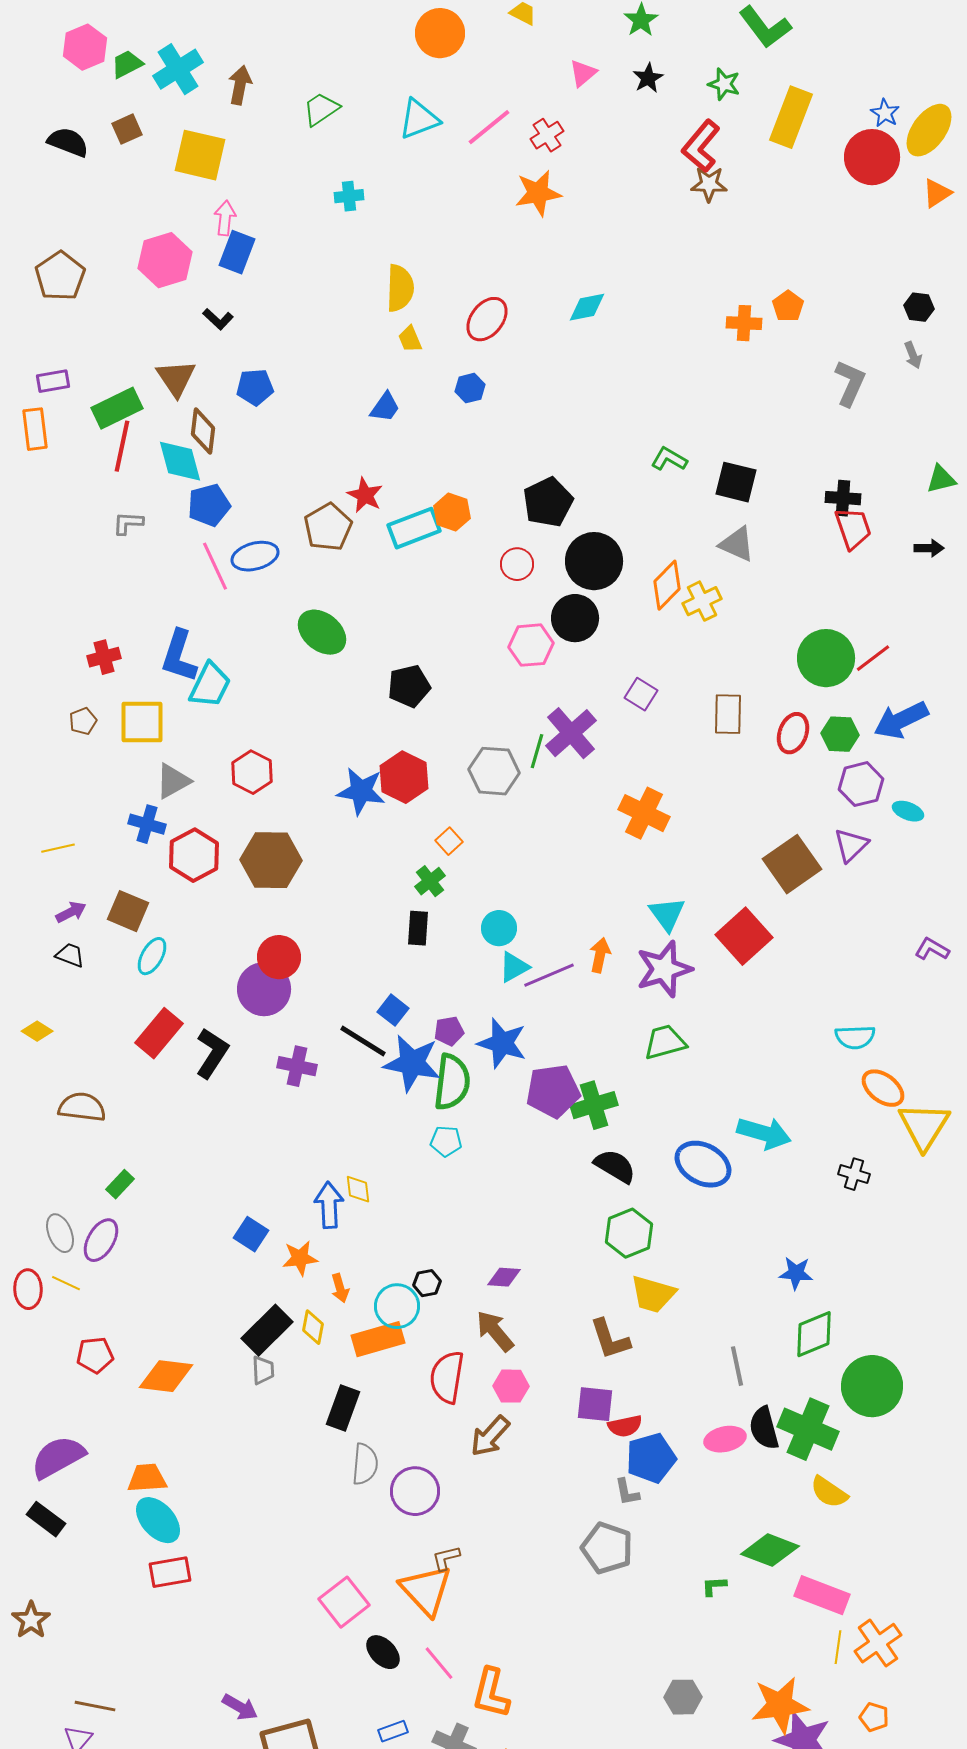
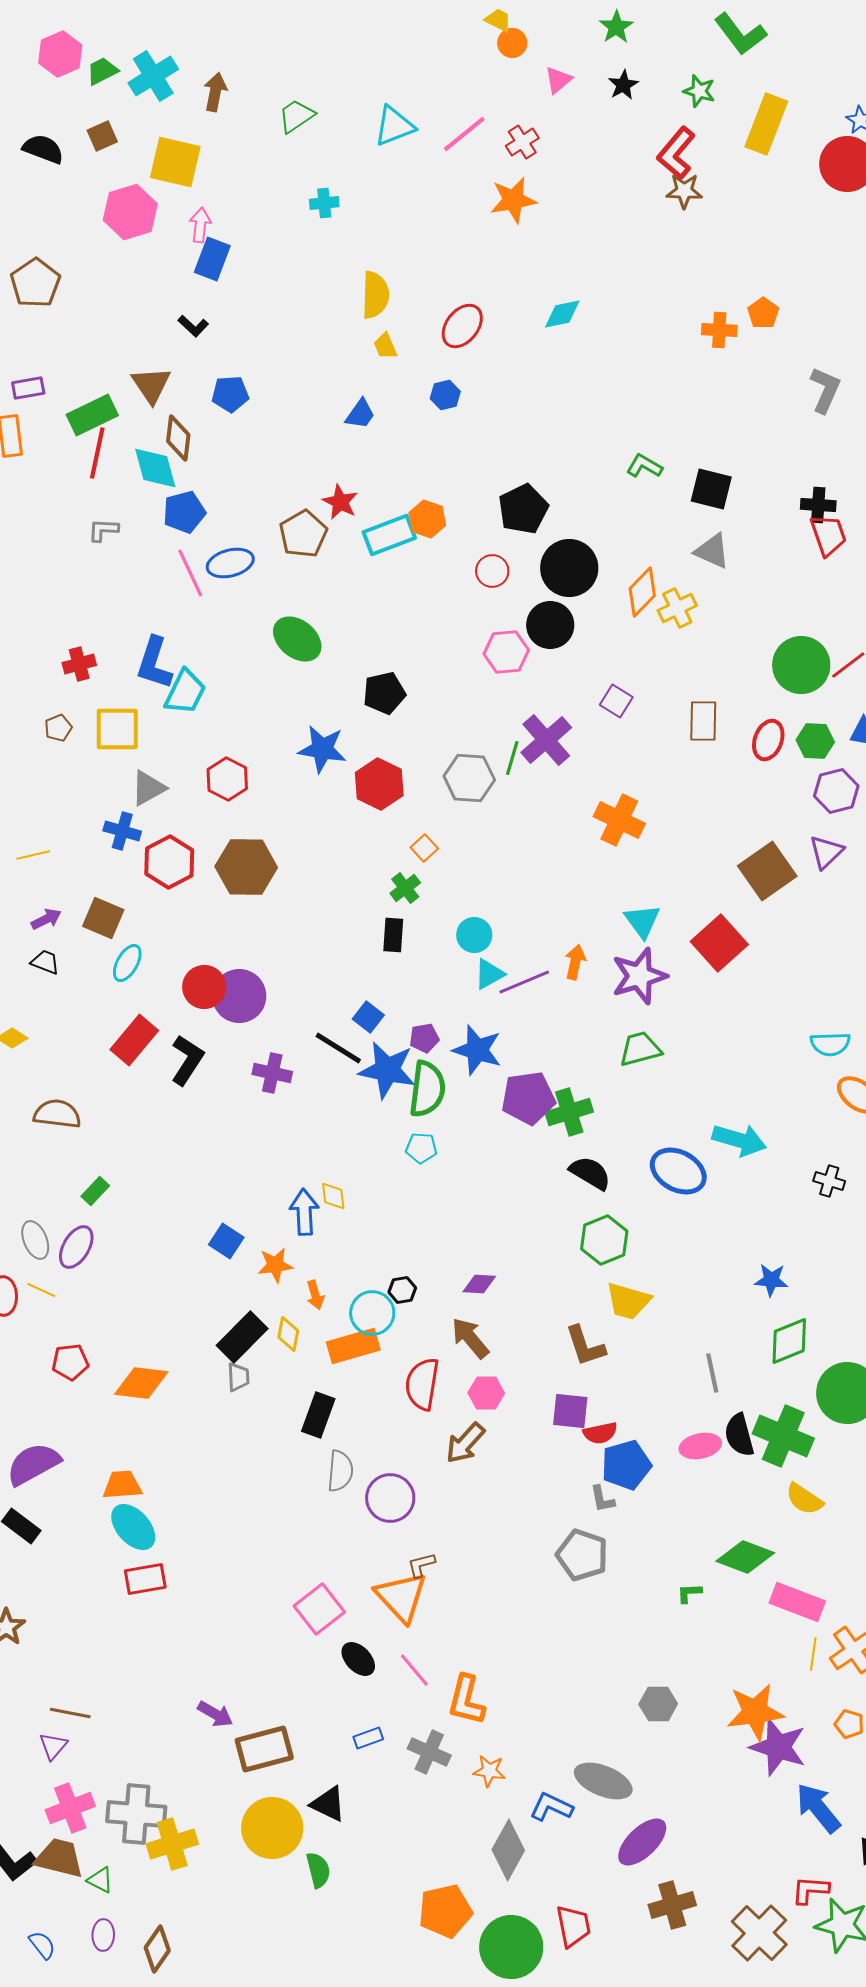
orange circle: (440, 33) -> (512, 43), moved, size x0.6
pink hexagon: (165, 260) -> (130, 212), moved
blue star: (361, 791) -> (322, 749), moved
red circle: (279, 957) -> (204, 987), moved

